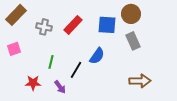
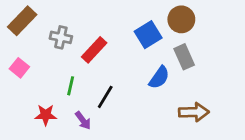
red rectangle: (73, 25) -> (94, 50), moved
blue square: (107, 25) -> (148, 35), turned -36
pink square: (14, 49) -> (19, 68), turned -32
blue semicircle: (97, 56) -> (159, 78), moved

